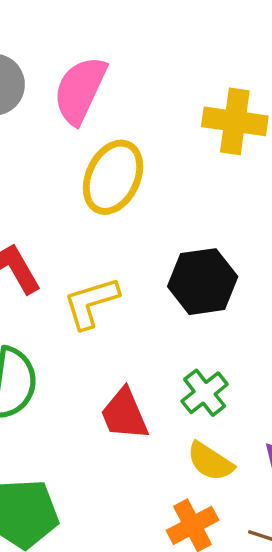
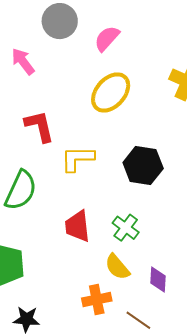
pink semicircle: (80, 90) -> (107, 38), size x0.7
green cross: (205, 393) -> (126, 228), turned -32

